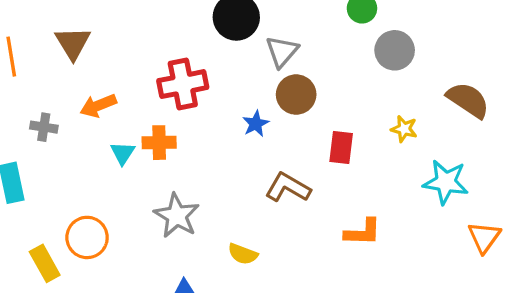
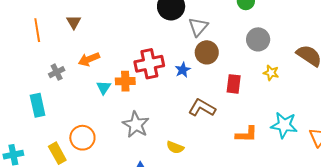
brown triangle: (73, 43) -> (74, 22), size x0.7
gray circle: (395, 50) -> (258, 39), moved
red cross: (183, 84) -> (149, 64), moved
gray cross: (44, 127) -> (57, 72), turned -35
cyan star: (446, 182) -> (284, 125), moved

